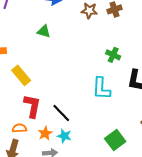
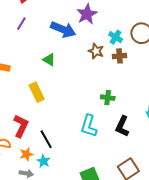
green cross: (113, 55) -> (108, 98), turned -32
yellow rectangle: (21, 75) -> (37, 92), moved

